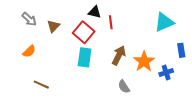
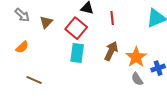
red line: (111, 22) -> (112, 18), moved
gray semicircle: (124, 87) -> (137, 79), moved

